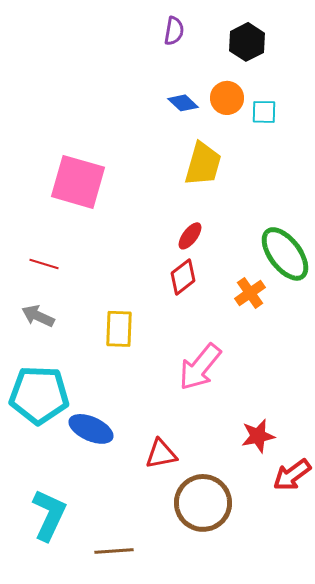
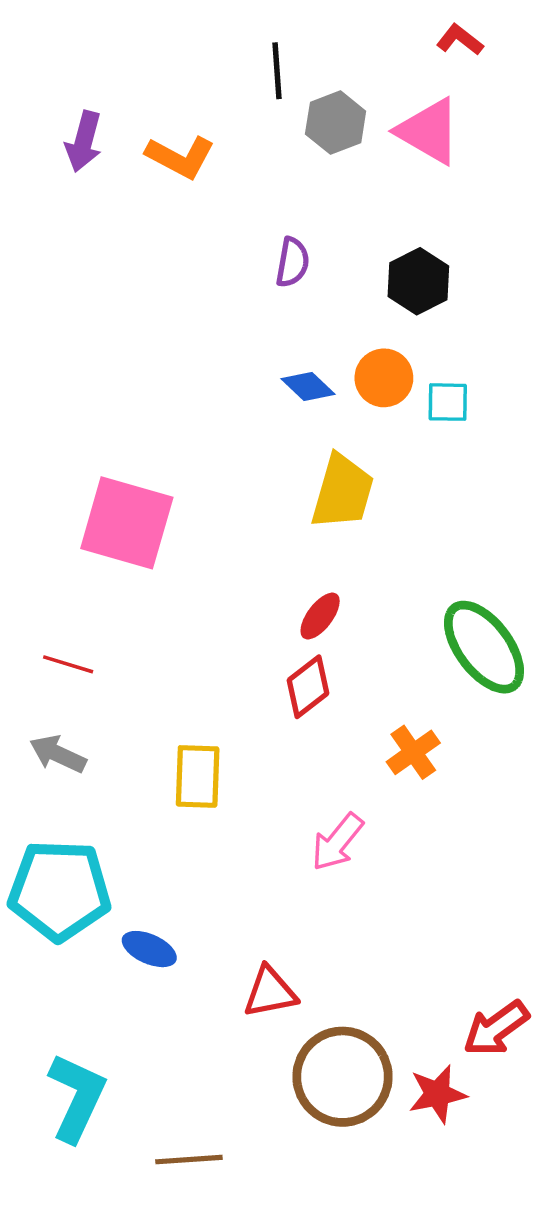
orange cross: (250, 293) -> (413, 752), moved
pink arrow: (200, 367) -> (337, 842), size x0.7
blue ellipse: (91, 429) -> (149, 949), size x0.7
red star: (258, 436) -> (437, 1094), moved

